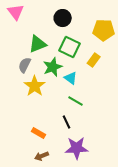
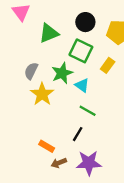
black circle: (63, 18) -> (85, 22), moved
green triangle: (38, 44) -> (49, 33), moved
black line: (67, 122) -> (78, 134), turned 56
brown arrow: (42, 156) -> (59, 163), moved

